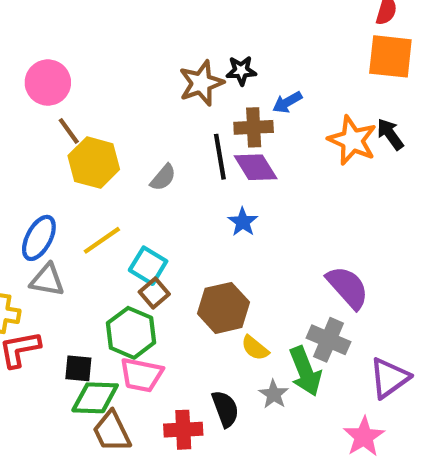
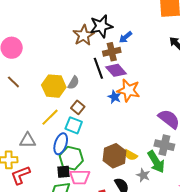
black star: (241, 71) -> (101, 26), size x1.6
brown line: (69, 131) -> (13, 82), moved
orange star: (352, 140) -> (129, 90), moved
yellow hexagon: (94, 163) -> (54, 86), moved
blue ellipse: (39, 238) -> (61, 144), moved
brown square: (154, 293) -> (78, 107), moved
brown hexagon: (224, 308) -> (115, 156), moved
black square: (78, 368) -> (63, 172), moved

